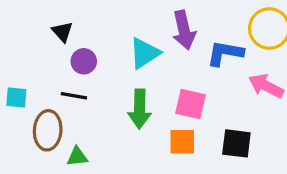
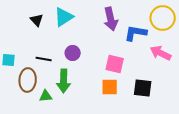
cyan triangle: (145, 53) -> (64, 17), moved
purple circle: (84, 61) -> (73, 53), moved
green arrow: (140, 109) -> (64, 81), moved

